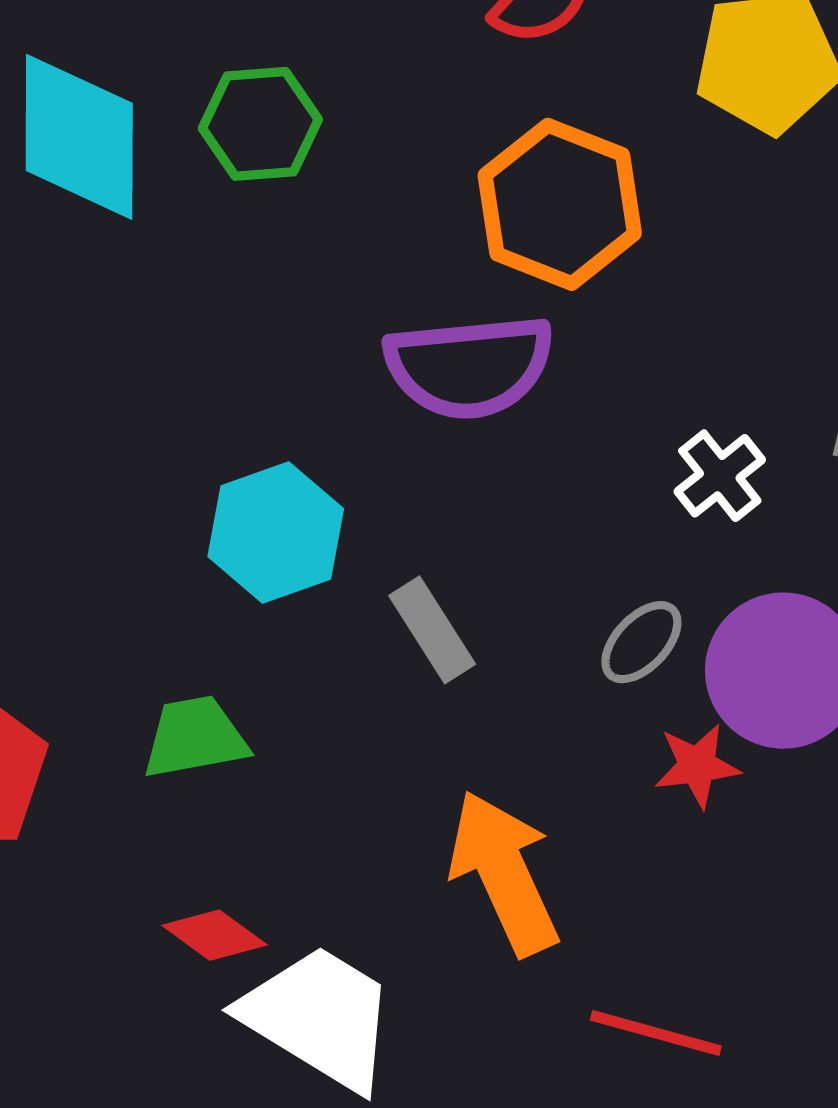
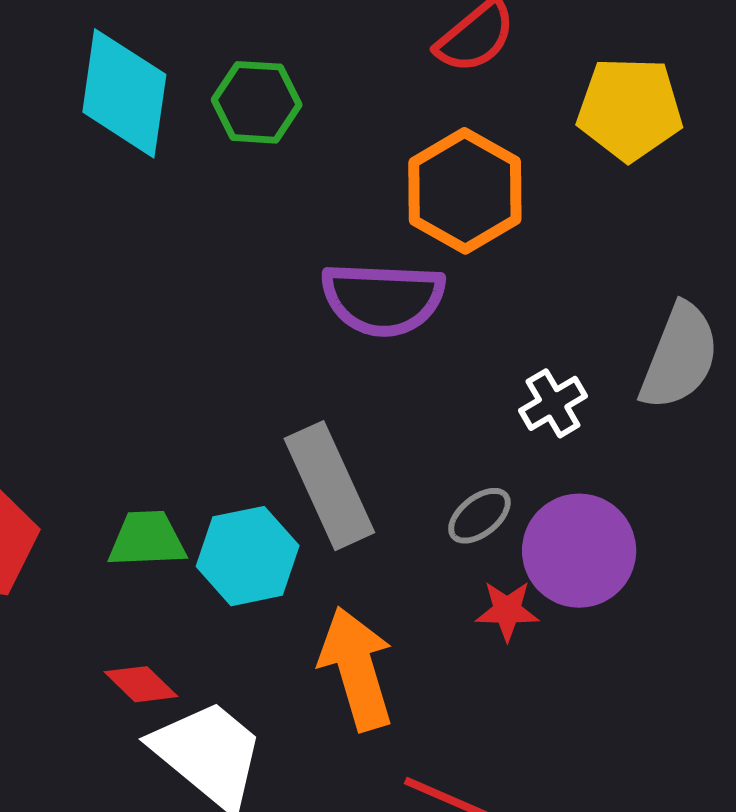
cyan hexagon: (276, 533) -> (248, 556), moved
gray rectangle: (432, 630) -> (329, 486), size x1.6

